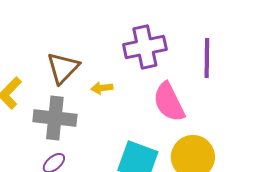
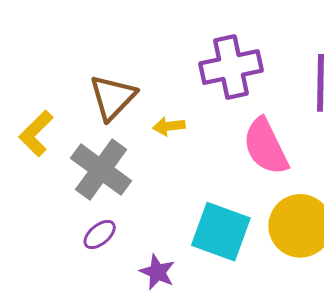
gray cross: (55, 118) -> (101, 170), turned 30

